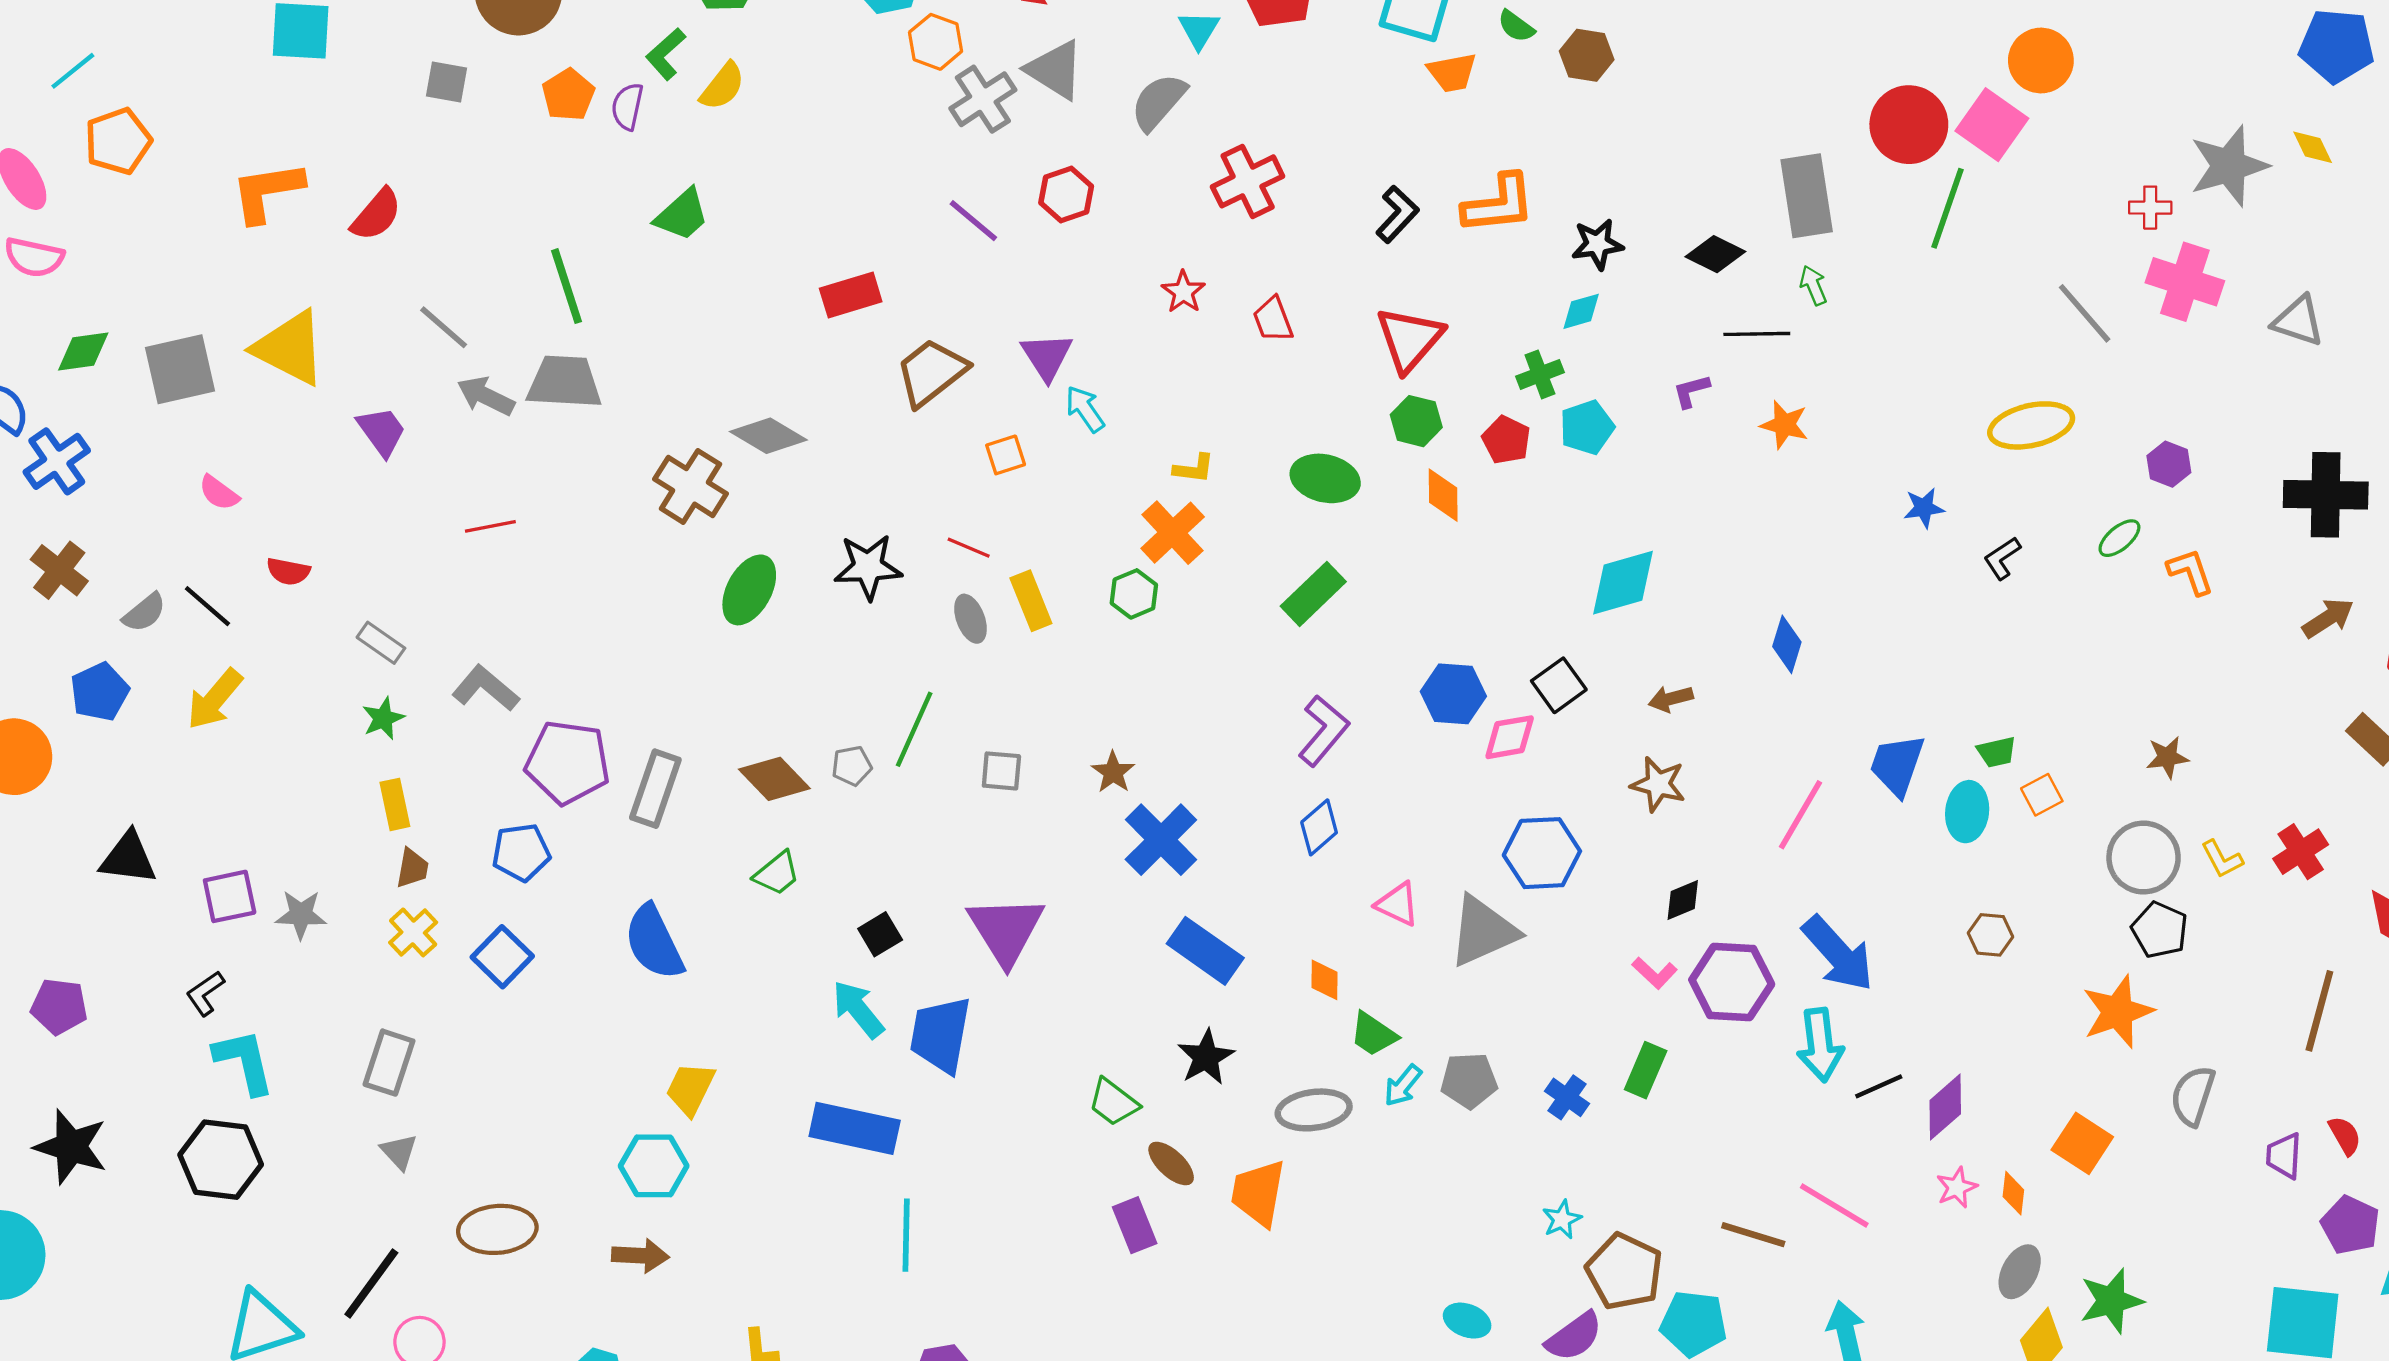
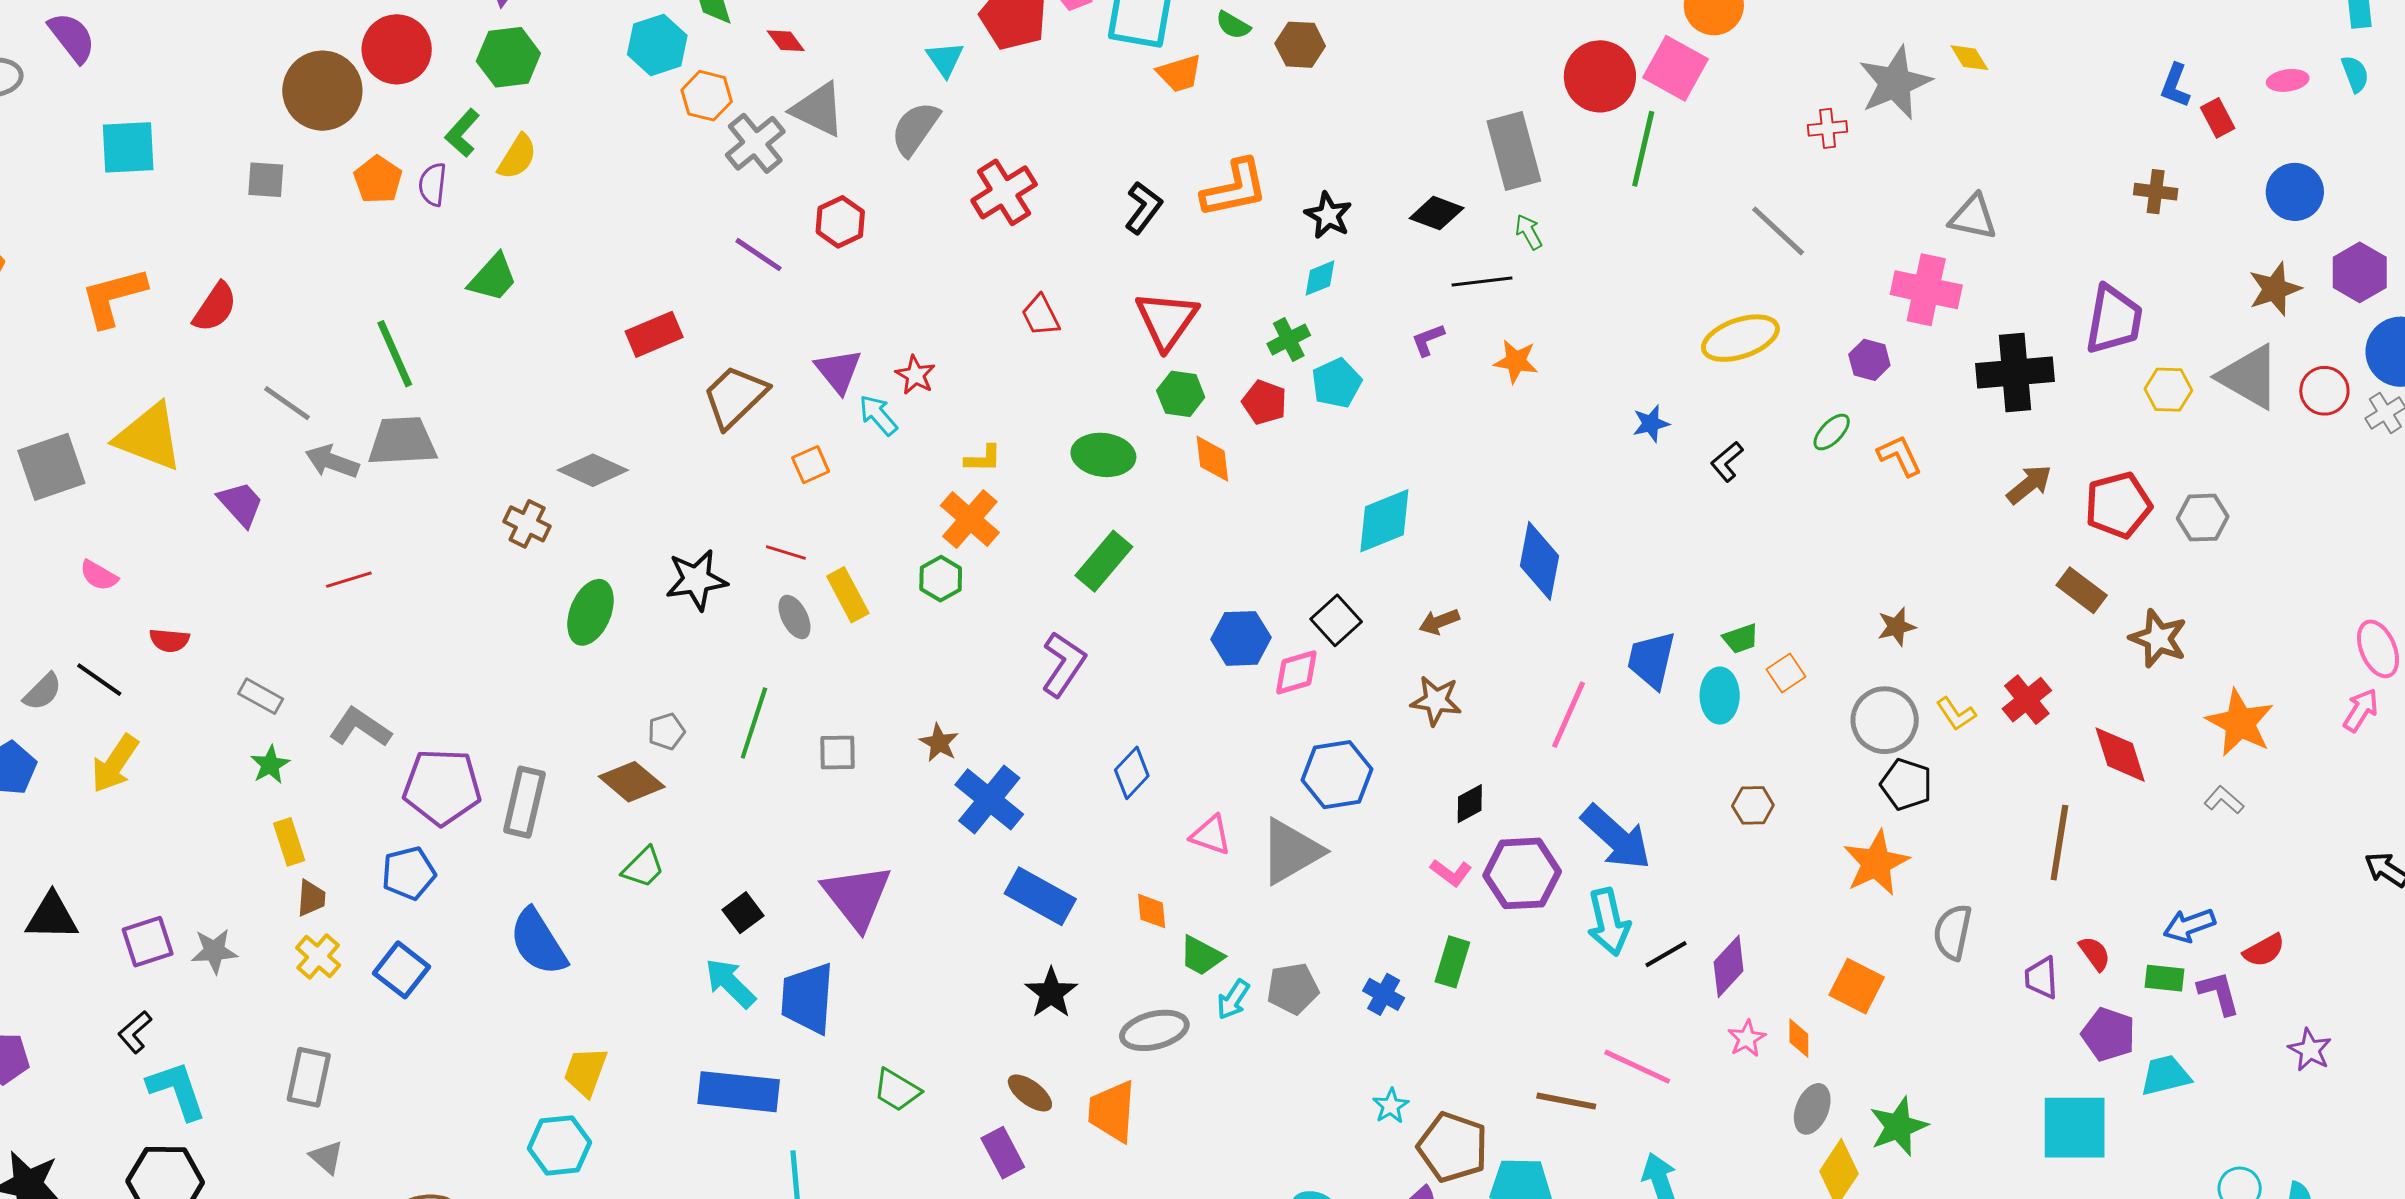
black star: (1597, 244) -> (1328, 215), turned -30
pink cross: (2185, 282) -> (1926, 290), moved
red star: (1183, 292) -> (915, 375), moved
brown cross: (691, 486) -> (527, 524), size x0.7
blue diamond: (1787, 644) -> (1539, 561), size x1.5
purple L-shape: (1323, 731) -> (1063, 664), moved
gray pentagon: (852, 766) -> (666, 731), moved
green trapezoid: (1113, 1102) -> (897, 1090), moved

